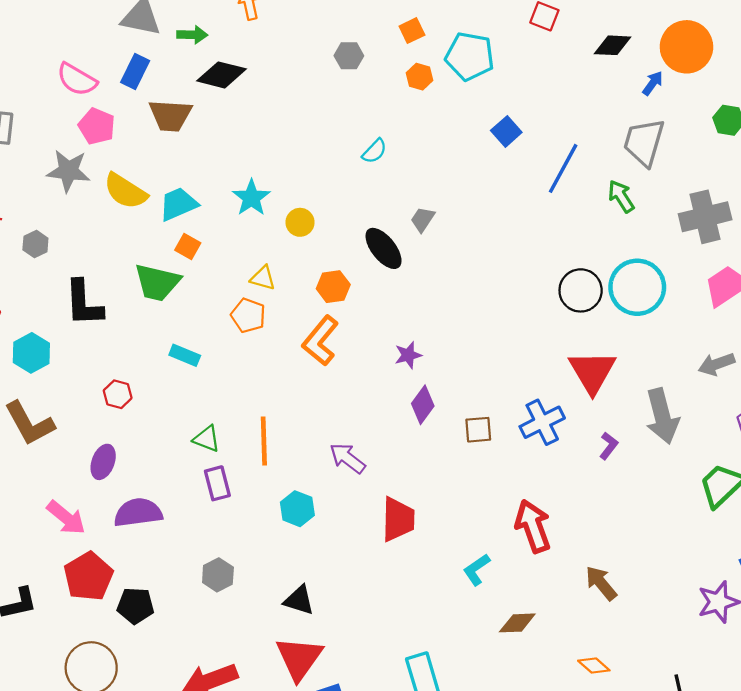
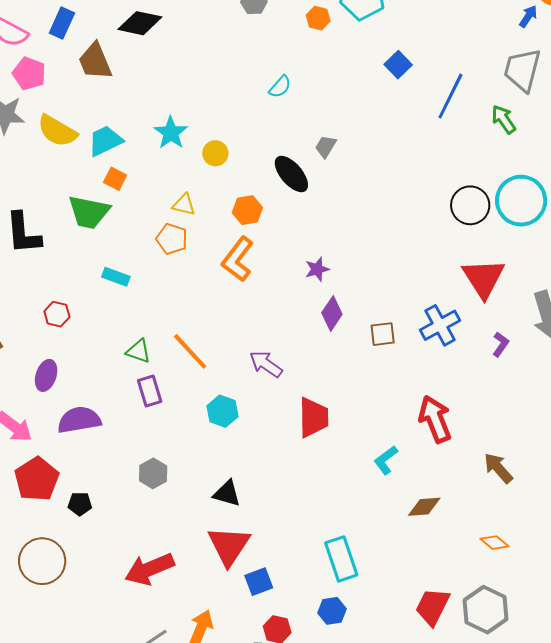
brown trapezoid: (170, 116) -> (95, 61), turned 66
orange line: (264, 441) -> (190, 351), turned -39
black pentagon: (135, 606) -> (80, 504), size x0.7

